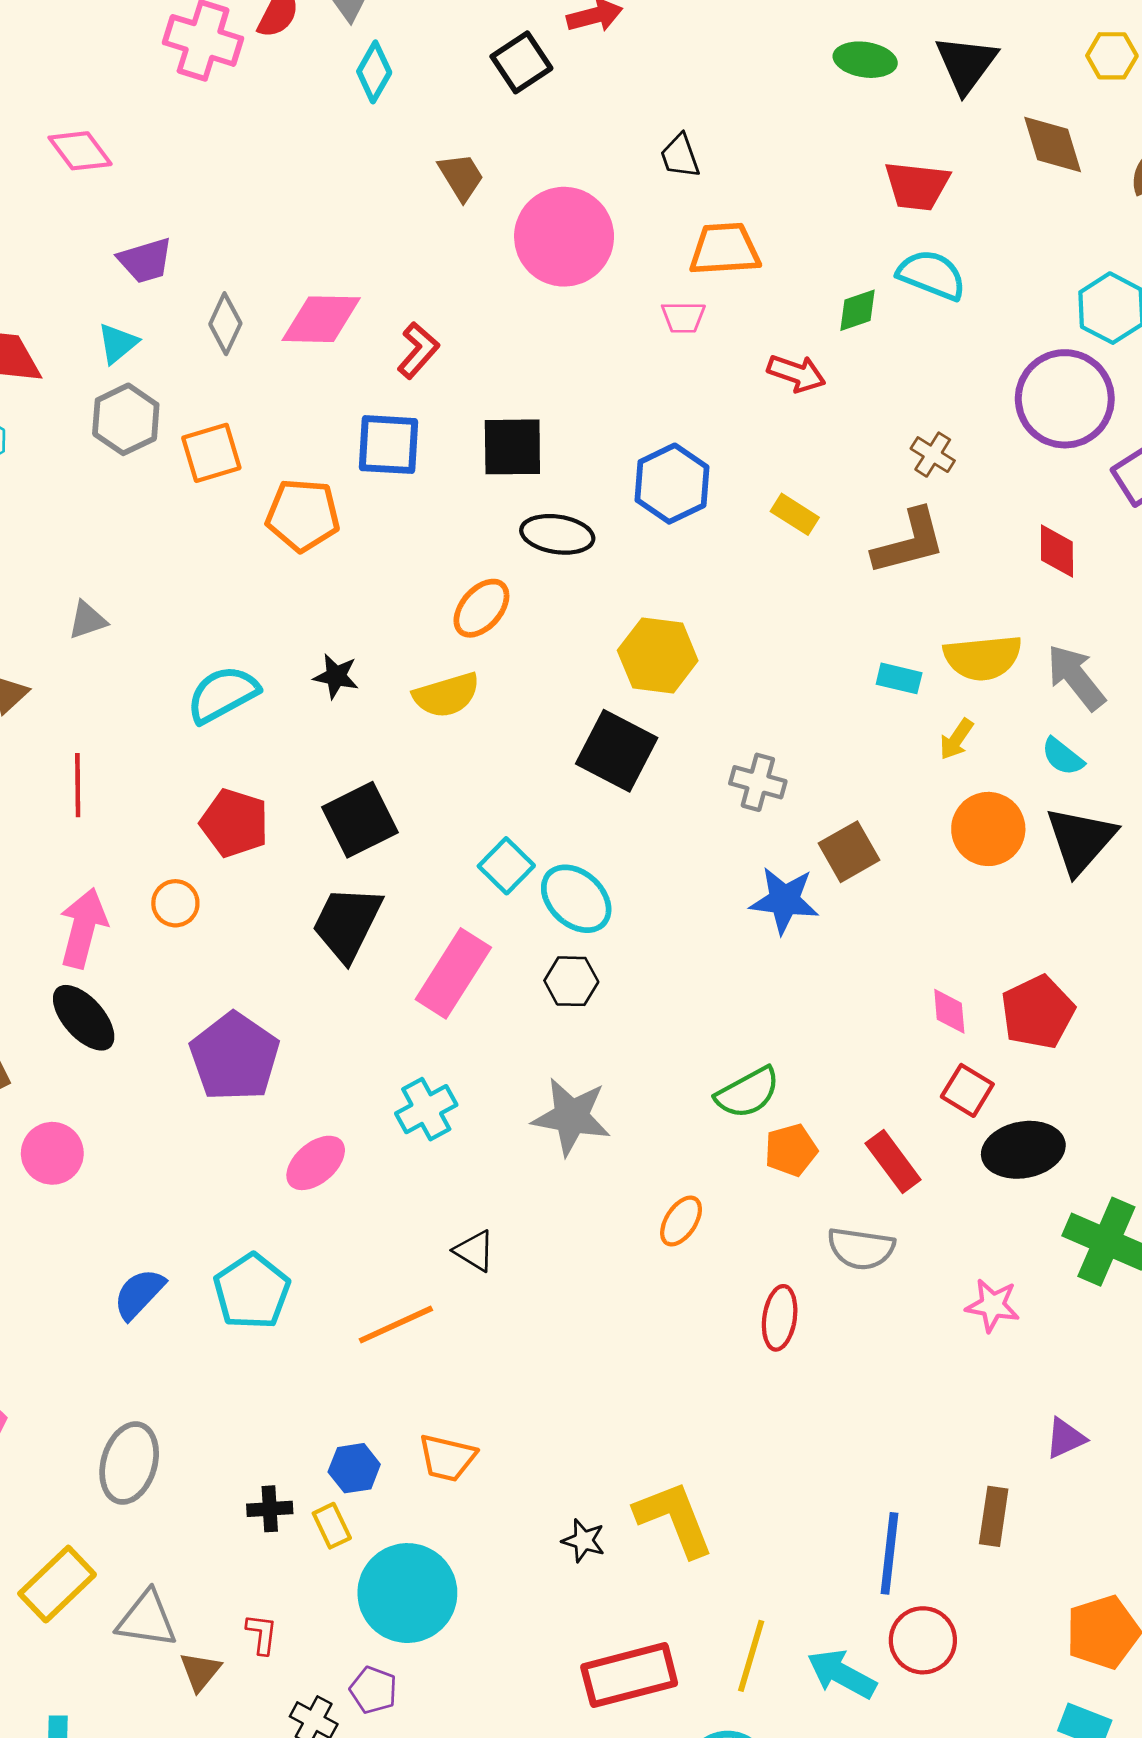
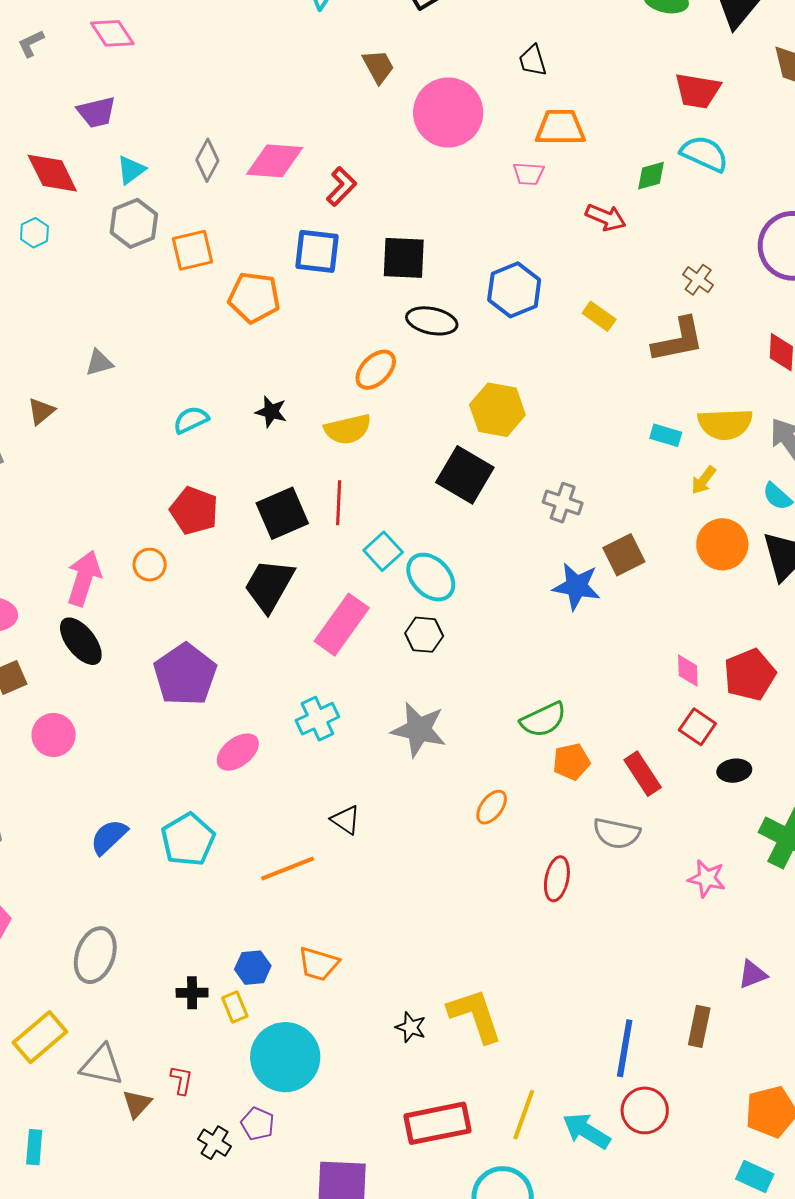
purple trapezoid: (145, 260) -> (97, 112), moved
cyan semicircle: (223, 694) -> (191, 420), size x0.7
red line: (78, 785) -> (339, 503), moved
black ellipse: (1023, 1150) -> (734, 771), size x0.6

